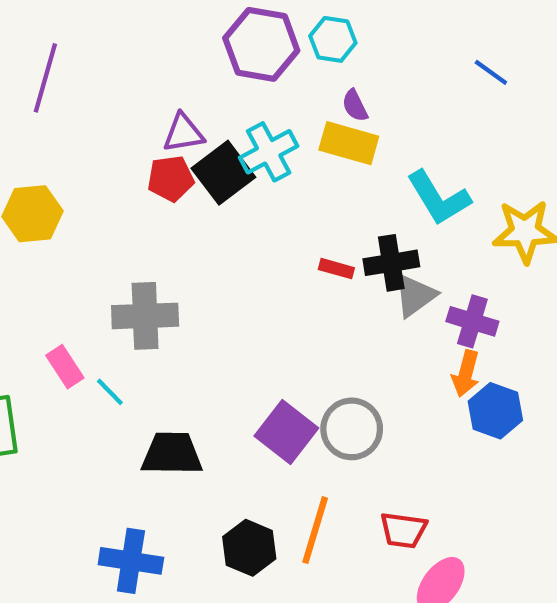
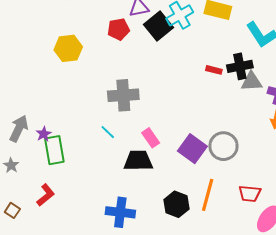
red pentagon: (171, 179) -> (119, 29), moved
gray triangle: (415, 295) -> (252, 82), turned 35
pink rectangle: (65, 367) -> (151, 138), moved

